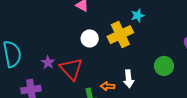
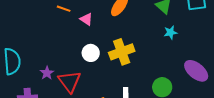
cyan star: (138, 16) -> (170, 32), moved

